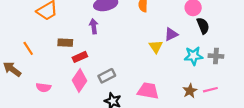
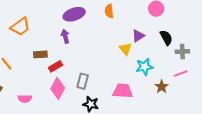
black semicircle: (203, 26) -> (166, 38), moved
cyan star: (193, 56) -> (144, 67), moved
gray rectangle: (107, 76) -> (83, 81), turned -42
pink line: (210, 90) -> (181, 74), moved

